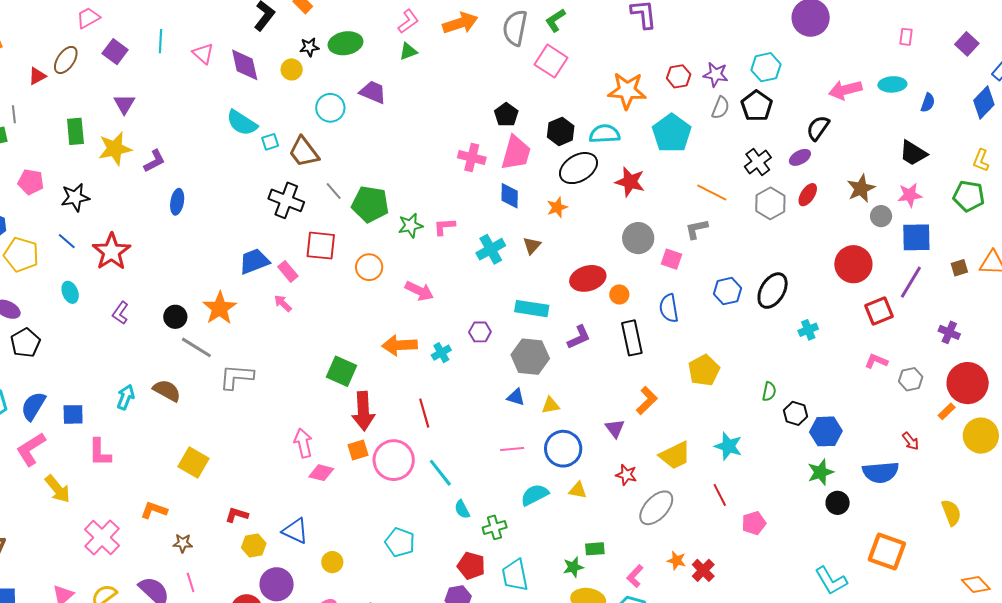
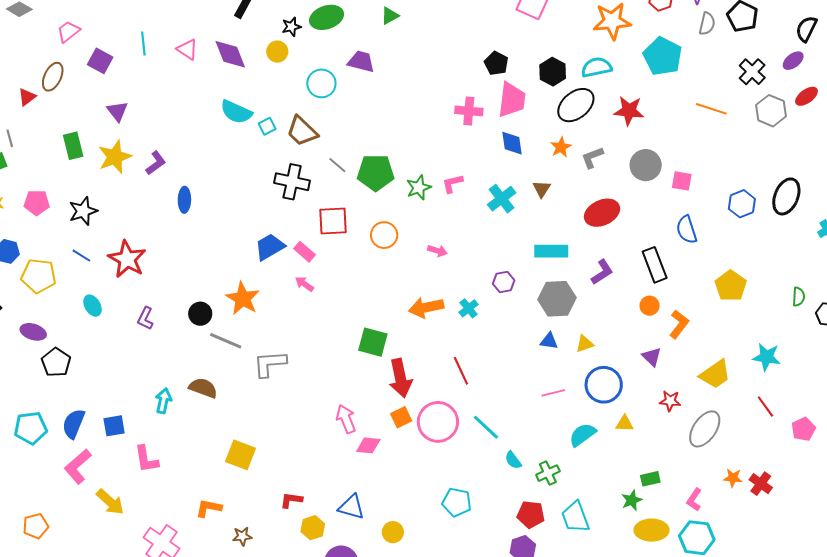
red ellipse: (808, 195) -> (806, 96), turned 30
gray L-shape: (697, 229) -> (592, 157), moved
pink arrow: (419, 291) -> (437, 251), size x0.7
orange circle: (619, 294) -> (650, 306), moved

